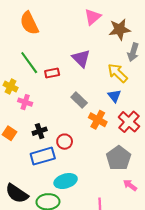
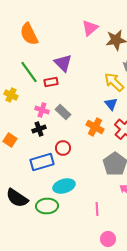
purple triangle: (81, 58) -> (63, 63), moved
gray rectangle: (79, 100) -> (63, 112), moved
pink cross: (25, 102) -> (42, 110), moved
black cross: (40, 131) -> (39, 129), moved

